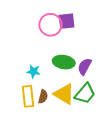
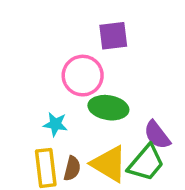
pink circle: (50, 25) -> (83, 76), moved
purple semicircle: (85, 67) -> (157, 135), moved, turned -66

